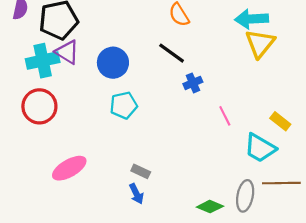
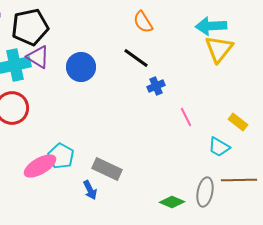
cyan pentagon: (124, 105) -> (61, 156), moved, turned -30
cyan trapezoid: (260, 148) -> (219, 147), size x0.7
gray rectangle: (141, 171) -> (107, 169), size x1.6
blue arrow: (136, 194) -> (90, 190), moved

